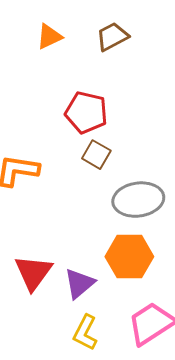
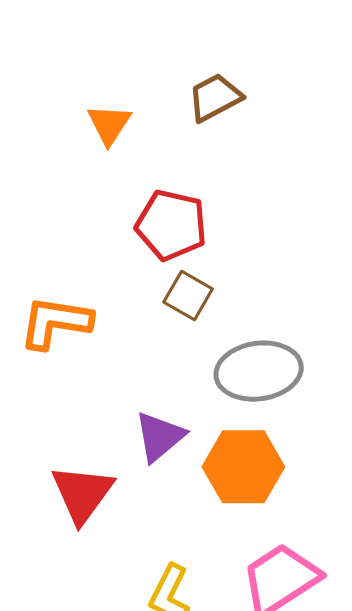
orange triangle: (49, 37) -> (109, 124), moved, turned -32
purple triangle: (79, 284) -> (160, 437), moved

